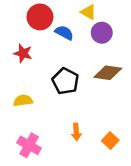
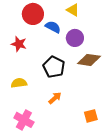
purple circle: (102, 33) -> (75, 38), moved
orange arrow: (76, 132) -> (55, 98), moved, turned -128
orange square: (110, 140) -> (91, 116), turned 32

